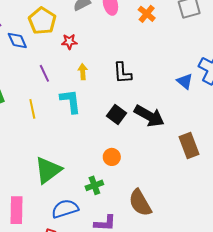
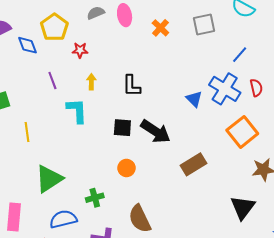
yellow line: (32, 109) -> (27, 132), moved
black square: (117, 115) -> (122, 128), turned -36
brown rectangle: (189, 146) -> (193, 164), turned 75
orange circle: (112, 157) -> (127, 168), moved

